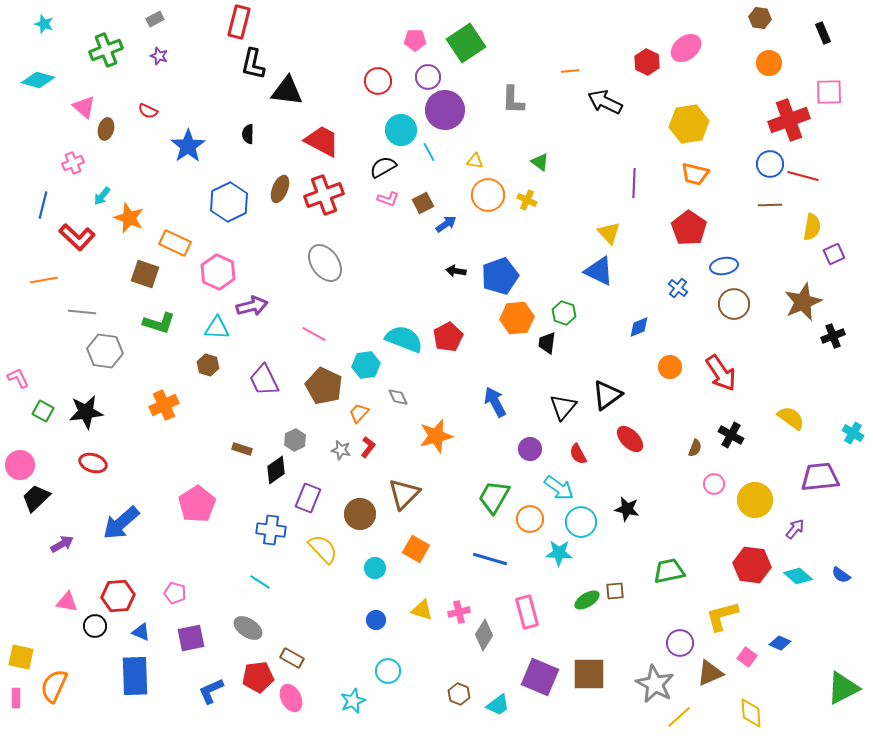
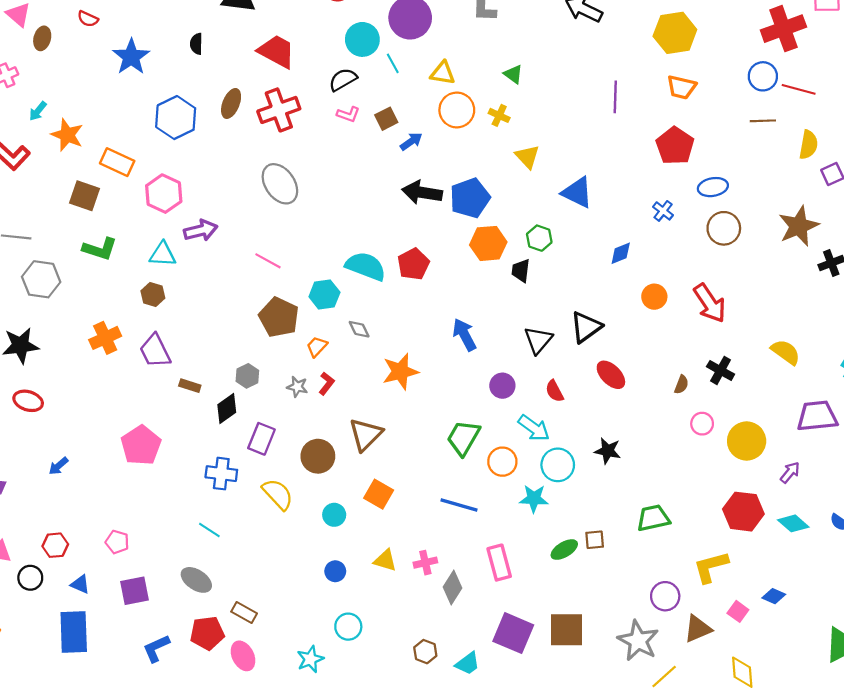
yellow triangle: (475, 161) -> (443, 73), size x1.4
yellow triangle: (609, 233) -> (527, 157), moved
black arrow: (456, 271) -> (422, 192), size x1.8
purple trapezoid: (264, 380) -> (155, 351), moved
blue arrow: (121, 523) -> (59, 466), size x0.5
red hexagon: (118, 596) -> (55, 545), size x0.7

